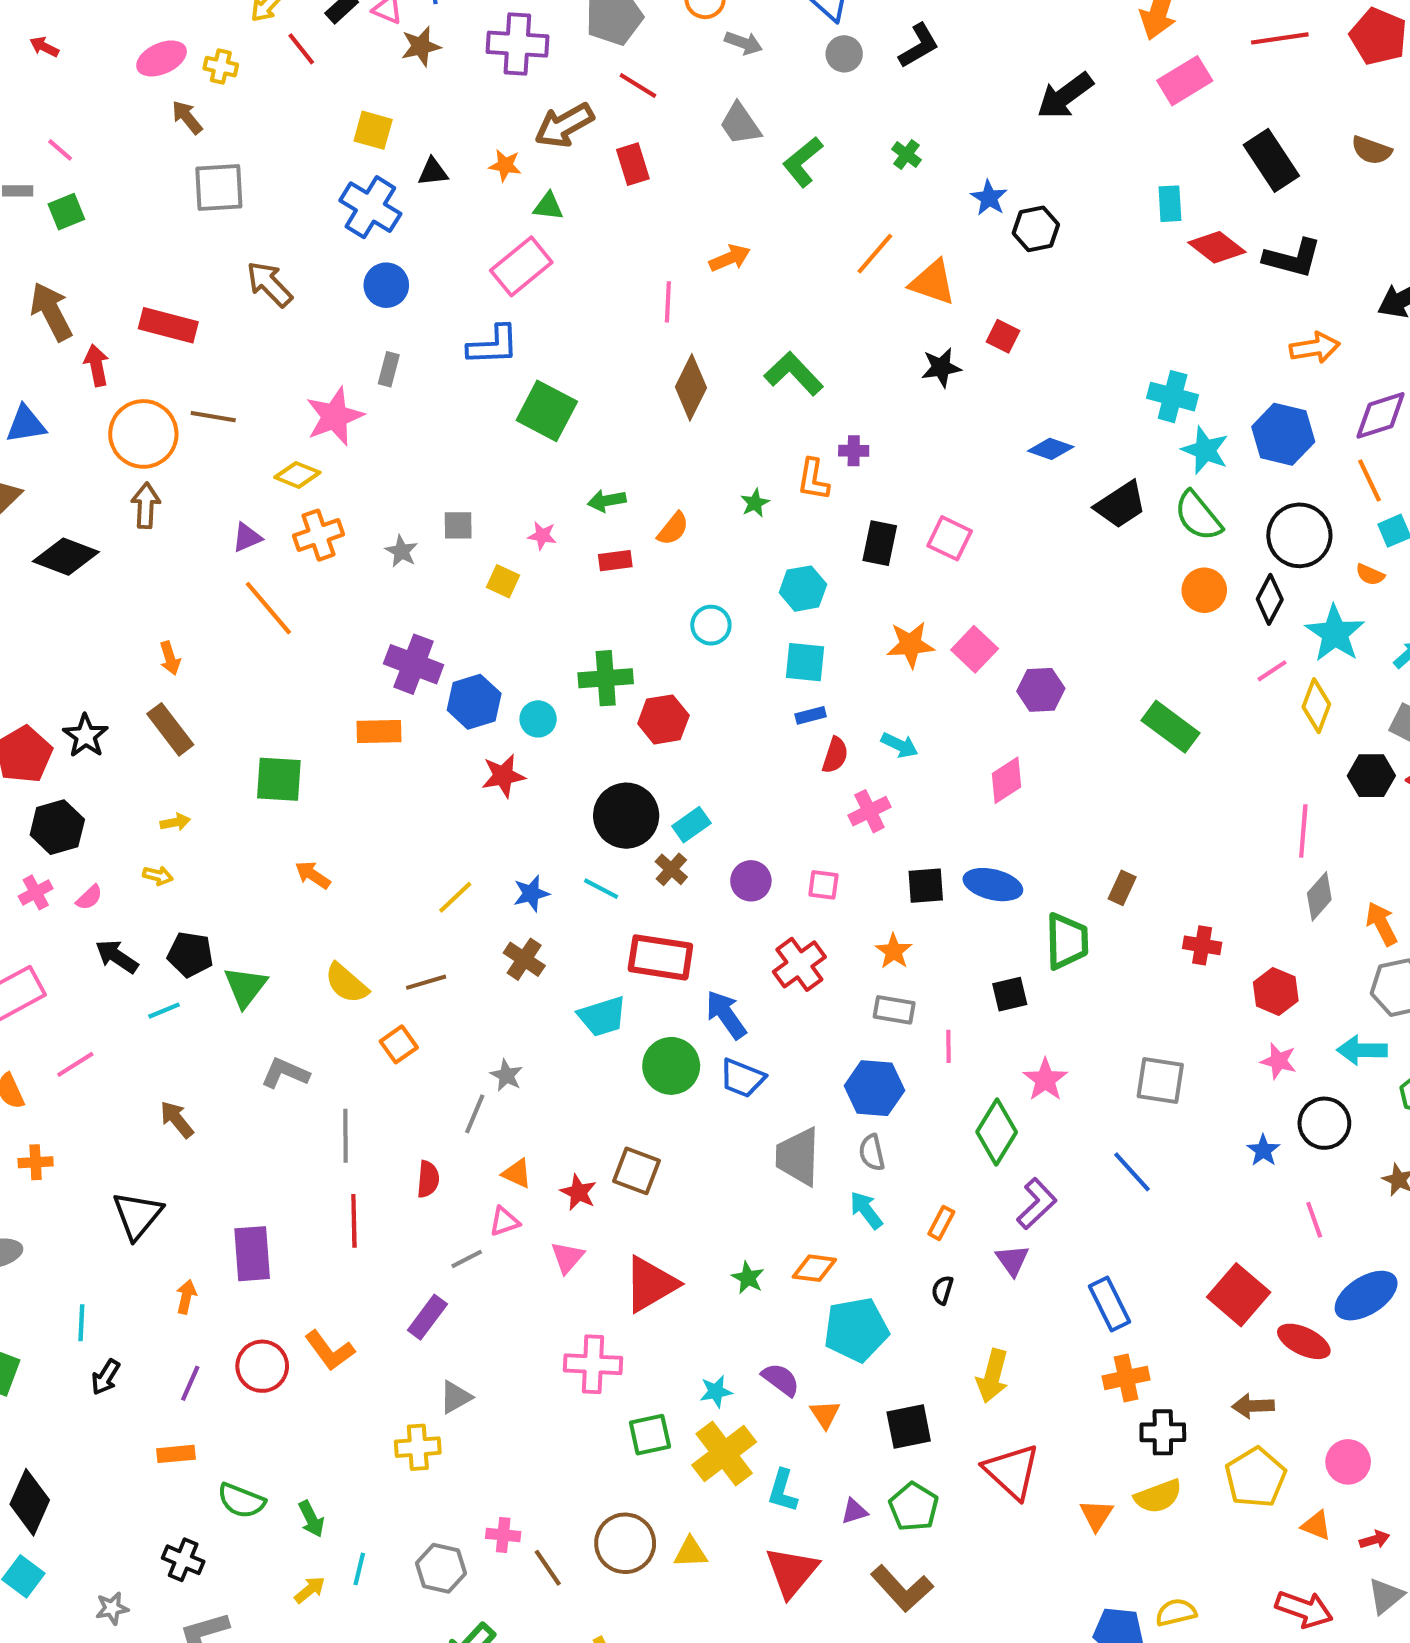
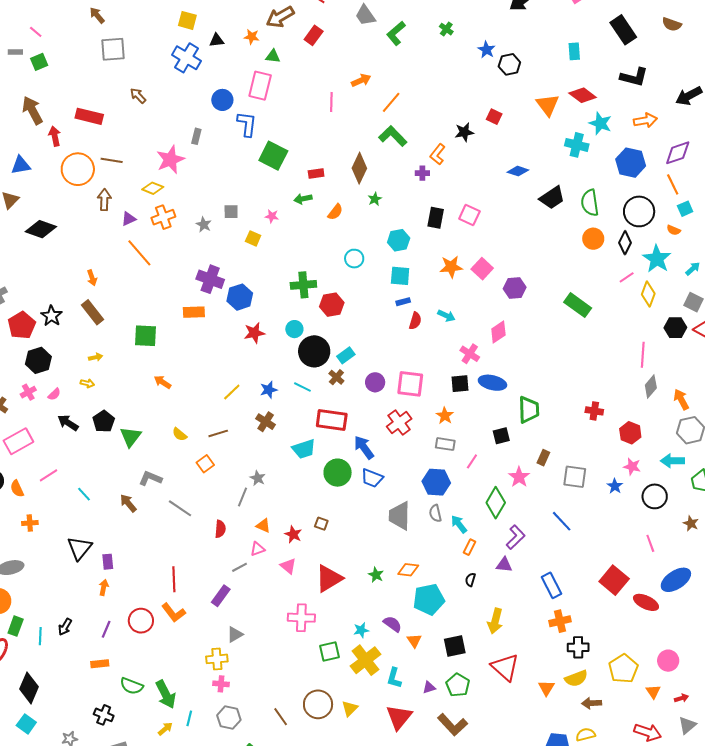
red rectangle: (633, 164) -> (314, 35), turned 54
red diamond: (1217, 247) -> (583, 95), moved
orange line: (875, 254) -> (391, 102), moved
pink rectangle: (521, 266) -> (260, 86), turned -36
orange triangle: (933, 282) -> (548, 105), moved, turned 35
brown arrow: (269, 284) -> (138, 96), size x0.7
blue circle: (386, 285) -> (222, 100), moved
blue L-shape: (493, 345) -> (247, 124), turned -80
brown diamond: (691, 387) -> (359, 168), moved
cyan star: (1205, 450) -> (600, 123), moved
orange L-shape: (813, 479) -> (438, 154), moved, turned 30
brown arrow: (146, 505) -> (104, 200), moved
green semicircle: (1198, 516) -> (590, 203), turned 32
red rectangle: (615, 561) -> (316, 173), moved
cyan circle: (538, 719) -> (294, 329), moved
pink cross: (869, 811) -> (470, 354), moved, turned -30
pink square: (823, 885) -> (410, 384), size x1.8
brown rectangle: (1122, 888) -> (543, 458), moved
black pentagon: (190, 954) -> (104, 421), turned 30
yellow semicircle: (346, 983) -> (180, 434), size x0.7
cyan line: (164, 1011) -> (84, 494), moved, turned 70
pink line: (949, 1046) -> (472, 461), turned 35
brown arrow: (177, 1119) -> (128, 503), moved
gray line: (345, 1136) -> (180, 508), turned -55
blue star: (1263, 1150) -> (615, 486), moved
brown square: (637, 1171) -> (321, 524), size x0.6
cyan arrow: (866, 1210) -> (459, 524), moved
red line: (354, 1221) -> (174, 579), moved
purple rectangle: (252, 1254) -> (108, 562), moved, size x0.6
pink triangle: (567, 1257) -> (288, 566), turned -30
purple triangle: (1012, 1260) -> (504, 565), turned -48
cyan line: (81, 1323) -> (40, 636), moved
brown arrow: (1253, 1406) -> (592, 703), moved
green arrow: (311, 1519) -> (166, 694), size x1.6
orange triangle: (1316, 1525) -> (653, 692), turned 35
pink cross: (503, 1535) -> (221, 684), moved
yellow triangle: (691, 1552) -> (350, 708), turned -42

